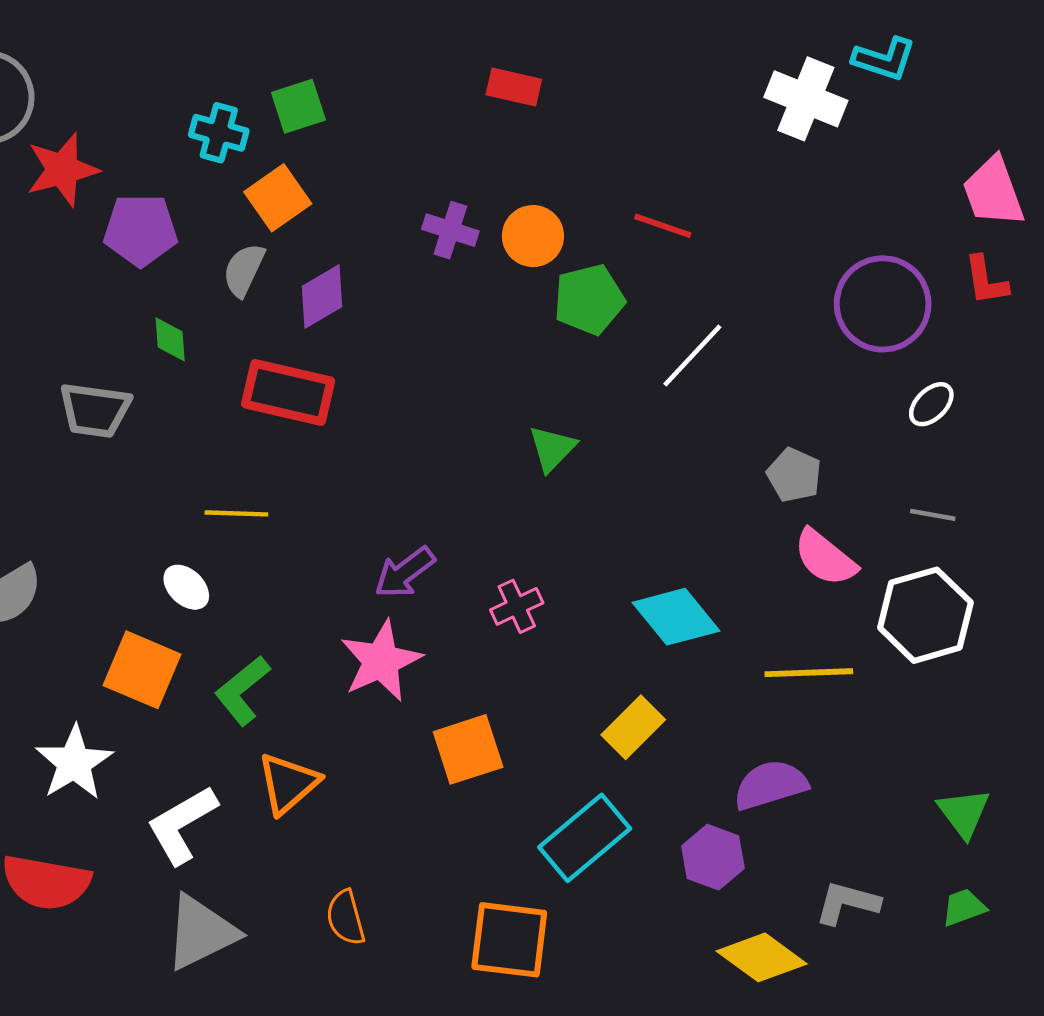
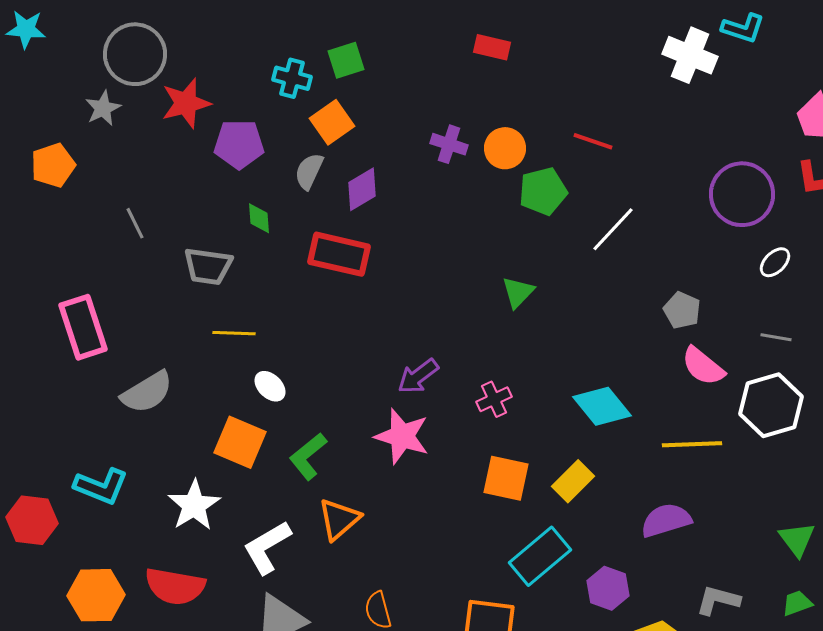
yellow line: (236, 513) -> (234, 333), moved
pink star: (381, 661) -> (402, 436), turned -30
orange square: (468, 749) -> (506, 478), moved, turned 30
purple hexagon: (713, 857) -> (608, 588), moved

